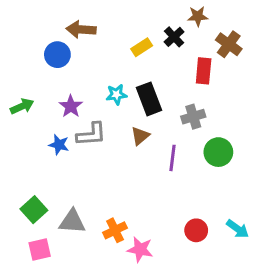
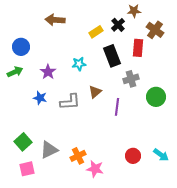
blue circle: (57, 55) -> (21, 47), moved
black rectangle: (149, 99) -> (112, 56), moved
gray L-shape: (91, 134) -> (70, 102), moved
green circle: (218, 152) -> (156, 97), moved
gray triangle: (72, 221) -> (49, 150), turned -30

